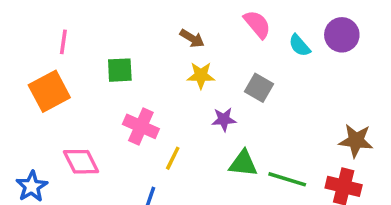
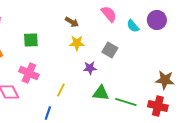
pink cross: (141, 126) -> (29, 73), moved

